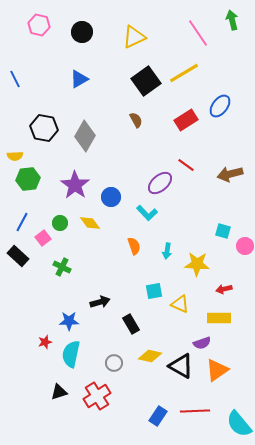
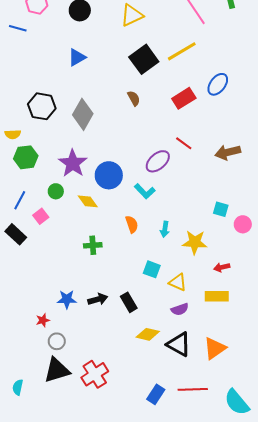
blue line: (15, 79) -> (18, 28), moved, turned -48
blue circle: (111, 197) -> (109, 175), size x1.4
green circle: (60, 223) -> (56, 191), moved
green cross: (62, 267) -> (93, 245), moved, turned -30
cyan square: (154, 291) -> (152, 269), turned 30
black arrow: (100, 302) -> (98, 299), moved
purple semicircle: (202, 343) -> (180, 309), moved
cyan semicircle: (71, 354) -> (18, 387), moved, size x0.6
gray circle: (114, 363) -> (57, 341), moved
black triangle: (59, 392) -> (57, 370), size x1.6

